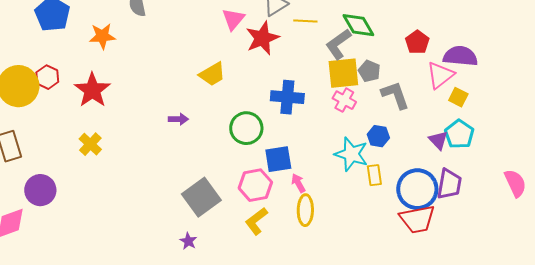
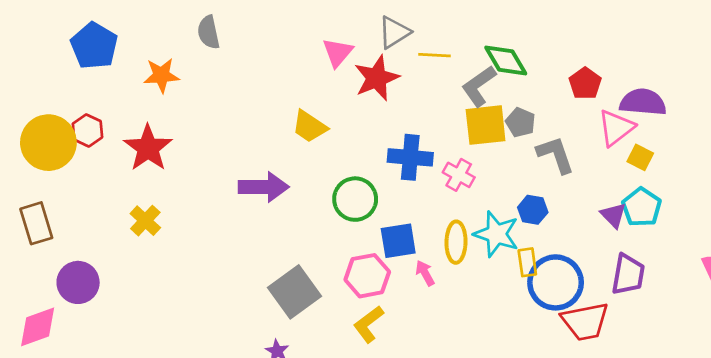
yellow trapezoid: (212, 74) -> (309, 126), turned 64
pink cross: (344, 100) -> (459, 175), moved
purple arrow: (178, 119) -> (264, 187), size x1.8
blue circle: (417, 189) -> (556, 282), moved
yellow ellipse: (305, 210) -> (456, 242), moved

